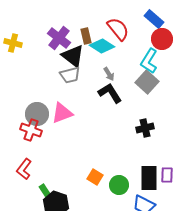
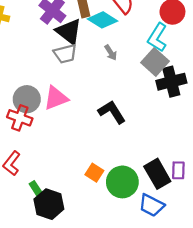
black L-shape: (110, 93) -> (112, 112), moved
black cross: (145, 128) -> (171, 82), moved, size x1.4
black rectangle: (149, 178) -> (157, 174), turned -30
green circle: (119, 185) -> (122, 182), size x1.4

